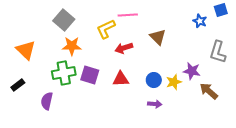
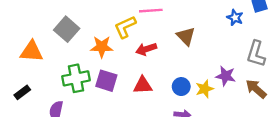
gray square: (64, 20) -> (67, 29), moved
orange star: (72, 46) -> (102, 47), moved
orange triangle: (26, 50) -> (32, 51), turned -40
brown arrow: (209, 91) -> (256, 89), moved

